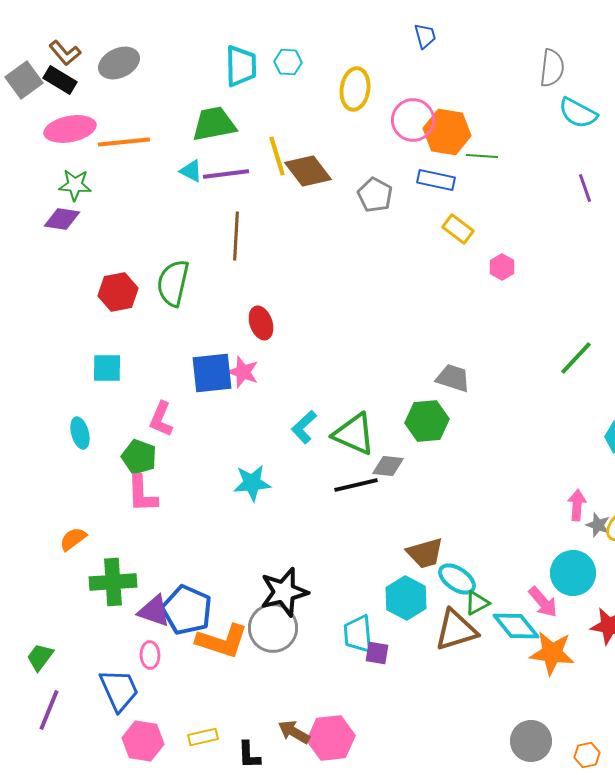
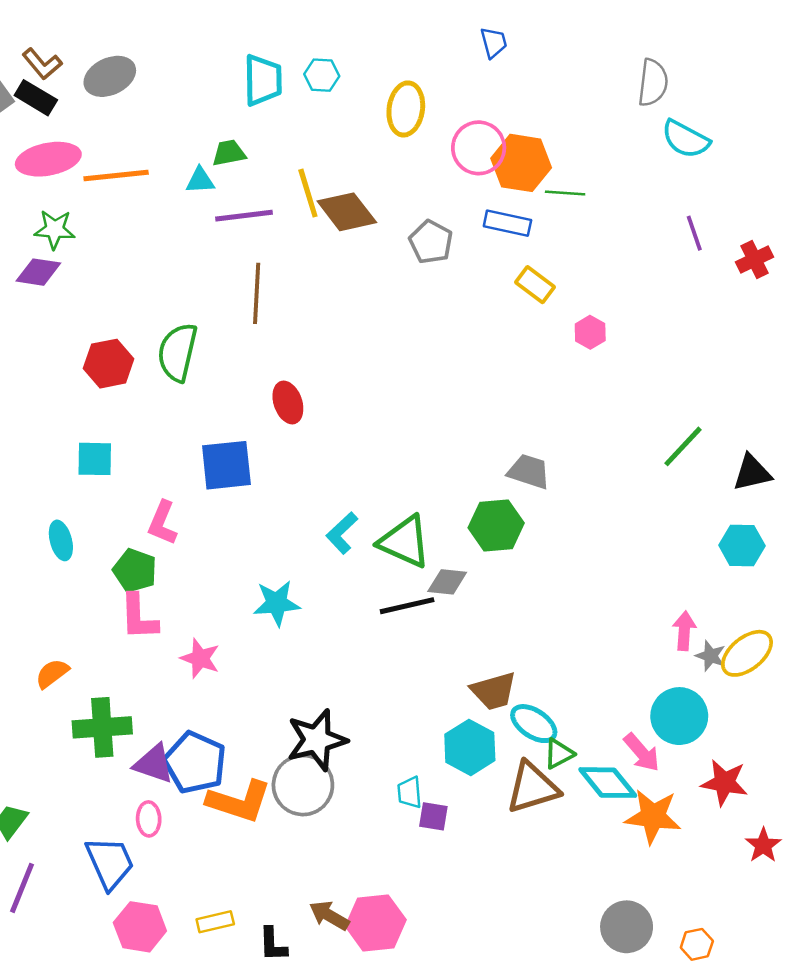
green trapezoid: (214, 124) -> (229, 153), size x0.6
cyan triangle: (191, 171) -> (200, 180), moved, turned -30
pink star: (243, 372) -> (200, 658), moved
cyan trapezoid: (358, 634) -> (410, 793), size x0.7

